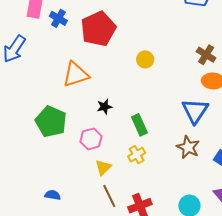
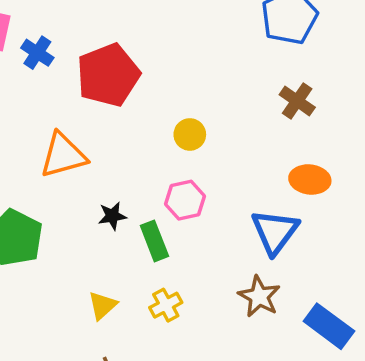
brown cross: (206, 55) -> (297, 101), moved
green rectangle: (139, 125) -> (154, 241), moved
pink hexagon: (91, 139) -> (185, 200), moved
yellow triangle: (103, 168) -> (102, 306), moved

